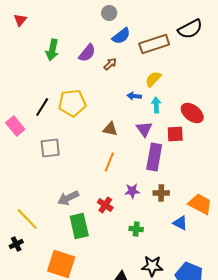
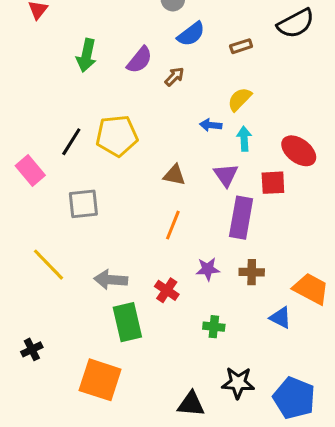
brown rectangle: (154, 44) -> (241, 46), size x0.5
gray arrow: (68, 198) -> (111, 280), turned 30
yellow line: (27, 219) -> (49, 265), moved

